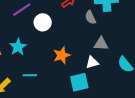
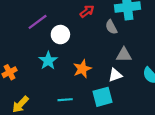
cyan star: (18, 47) -> (48, 61), moved
cyan line: (30, 75) -> (65, 100), moved

